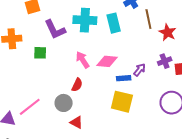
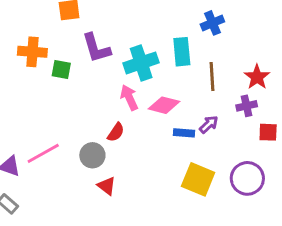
brown line: (148, 19) -> (212, 77), moved
cyan cross: (85, 20) -> (141, 63), moved, turned -30
green square: (40, 53) -> (61, 69), moved
purple cross: (165, 61) -> (247, 106), moved
yellow square: (122, 102) -> (198, 179), moved

